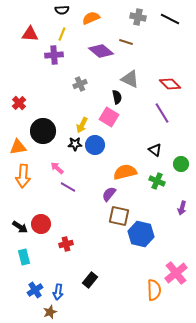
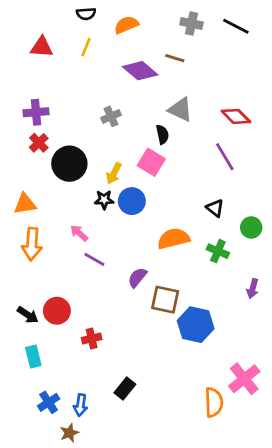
purple cross: (54, 55) -> (36, 112), moved
red cross: (19, 103) -> (39, 143), moved
black circle: (43, 131) -> (69, 164), moved
purple semicircle: (109, 194) -> (137, 277), moved

